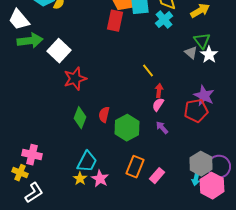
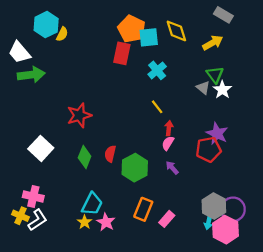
cyan cross: (164, 20) -> (157, 70), moved
white square: (59, 51) -> (41, 148), moved
white L-shape: (34, 193) -> (38, 220), moved

